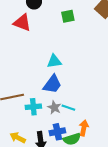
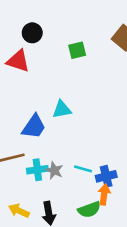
blue trapezoid: (52, 84) -> (34, 127), moved
gray star: (54, 107) -> (54, 170), moved
blue cross: (57, 132) -> (106, 176), moved

